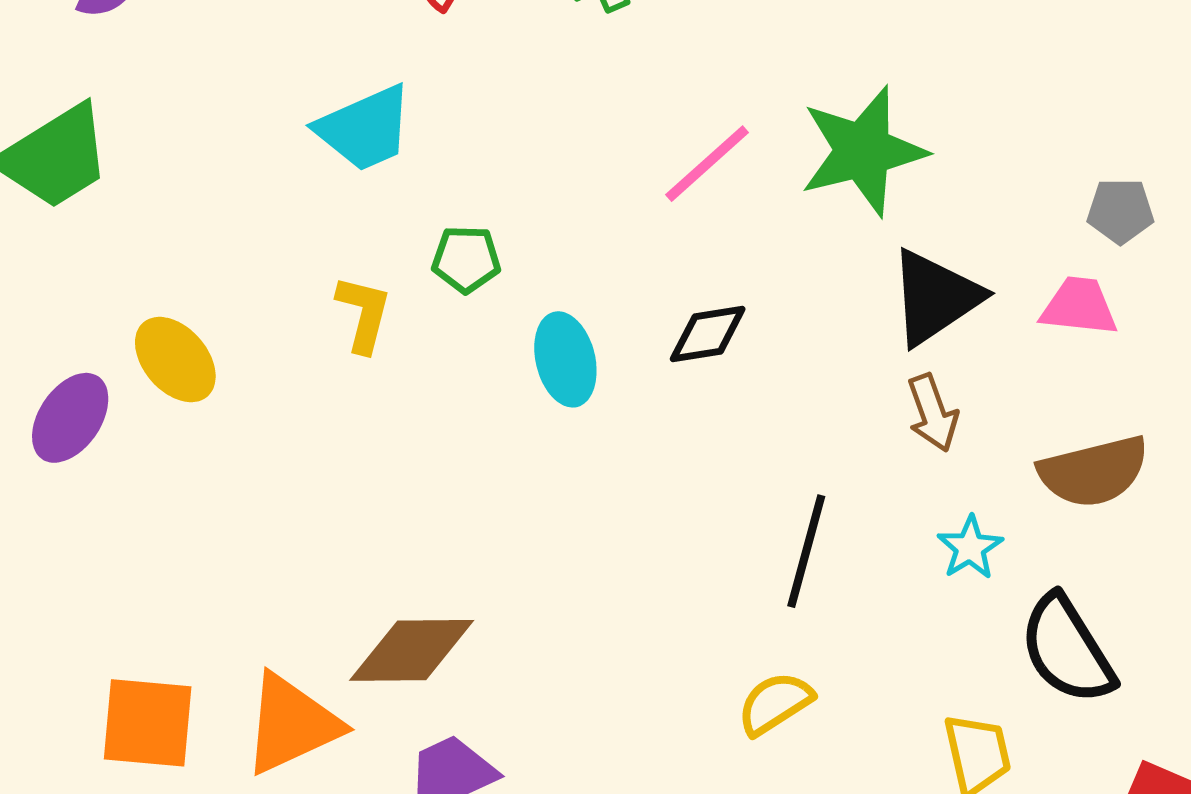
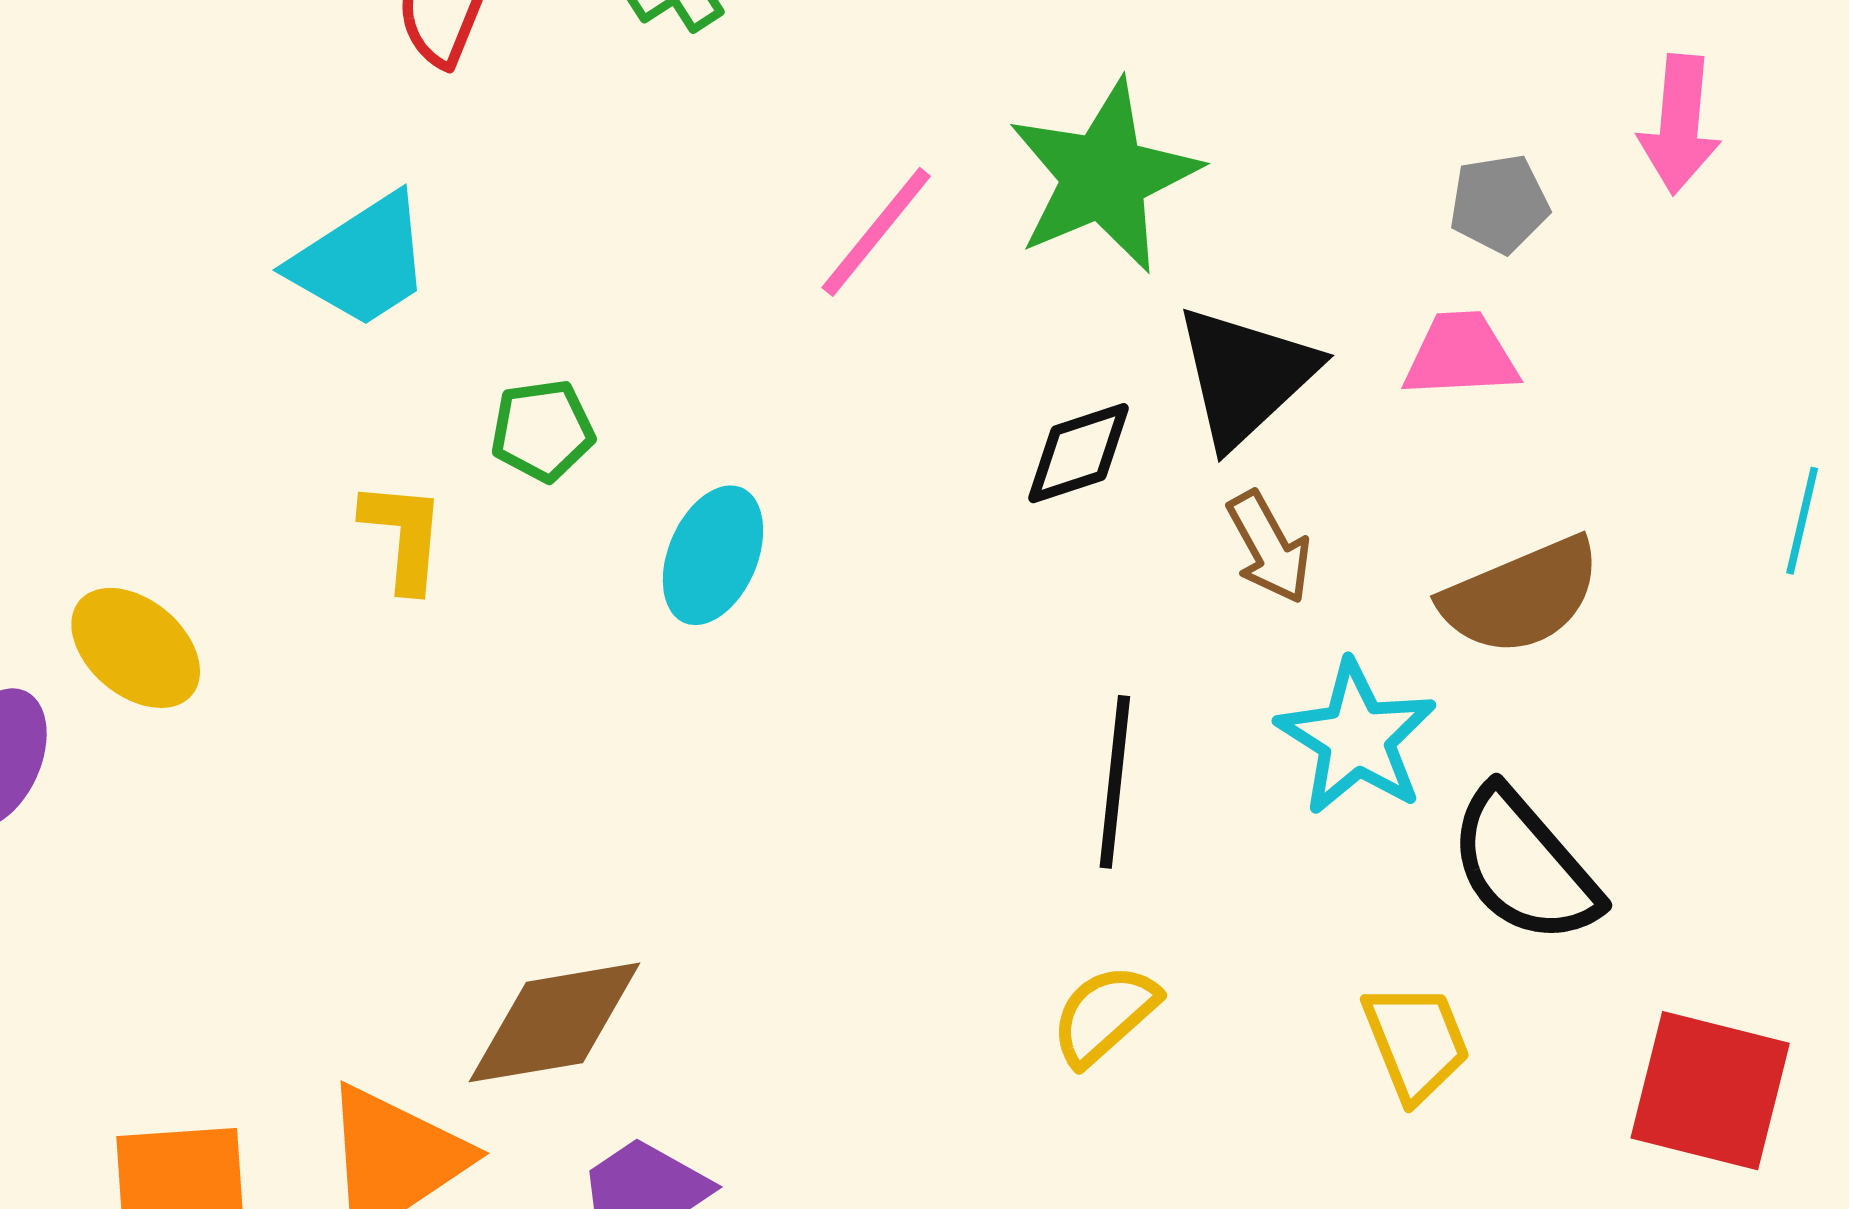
black diamond: (708, 334) -> (1079, 453), moved
cyan ellipse: (565, 359) -> (713, 555), turned 46
cyan star: (970, 548) -> (1356, 738), size x1.6

